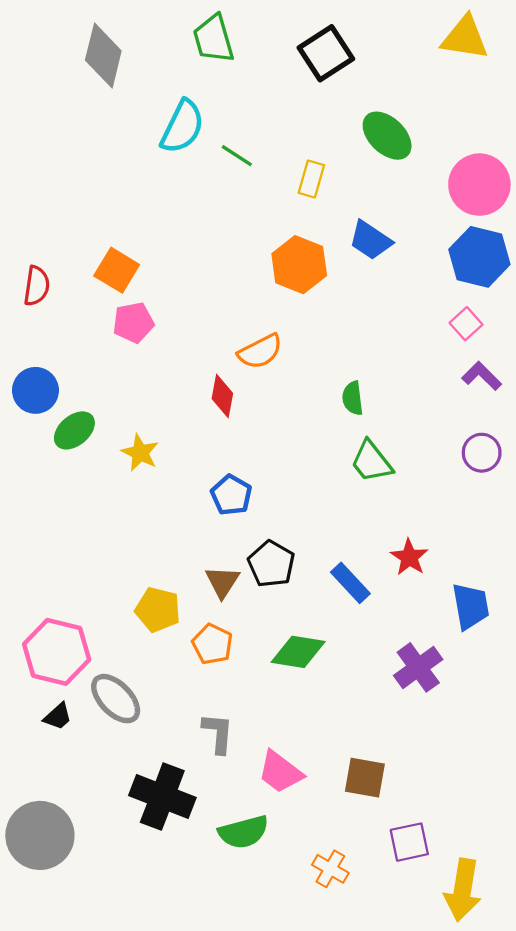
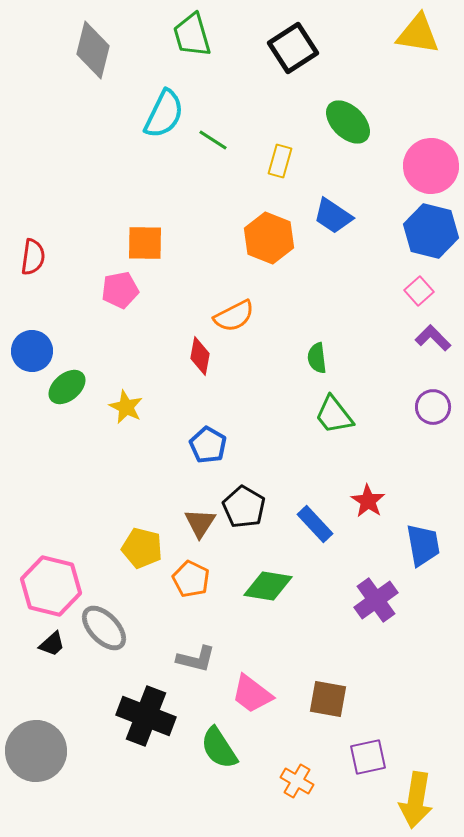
orange square: (117, 270) -> (145, 243), moved, turned -30
gray L-shape: (218, 733) -> (196, 659), turned 99
green semicircle: (244, 832) -> (219, 748), turned 72

